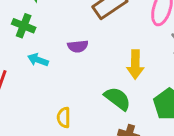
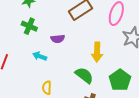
green cross: (24, 26) -> (29, 26), moved
cyan arrow: (38, 60) -> (40, 56), moved

